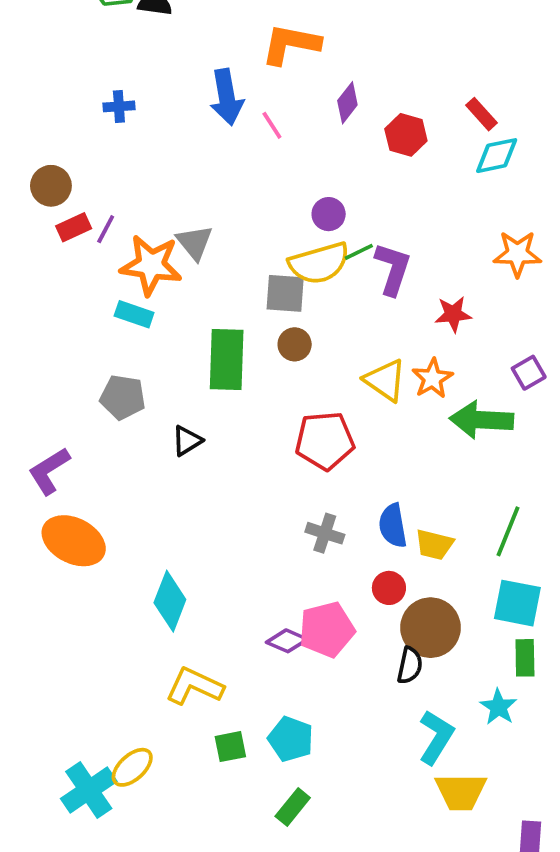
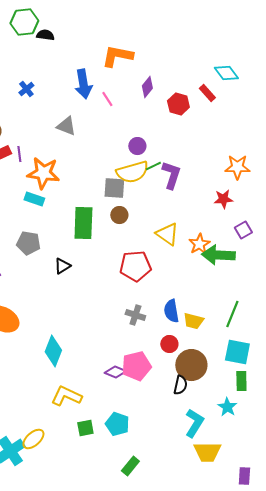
blue cross: (119, 106) -> (26, 89), turned -35
red rectangle: (481, 114) -> (207, 93), moved
cyan diamond: (497, 156) -> (226, 73), moved, turned 65
purple line: (106, 229) -> (19, 154), turned -35
gray triangle: (194, 242) -> (66, 126), moved, turned -30
red star: (453, 314) -> (223, 199), moved
orange star: (432, 378) -> (199, 244), moved
green rectangle: (293, 807) -> (130, 466), moved

